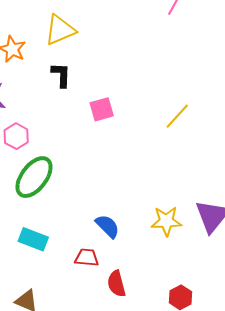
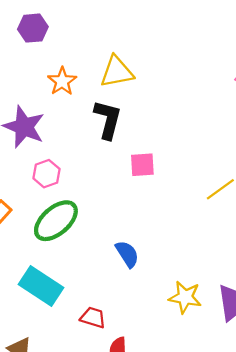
black L-shape: (61, 75) -> (108, 119), size x1.4
blue semicircle: (108, 226) -> (127, 254), moved
cyan rectangle: (33, 239) -> (41, 286), size x1.4

